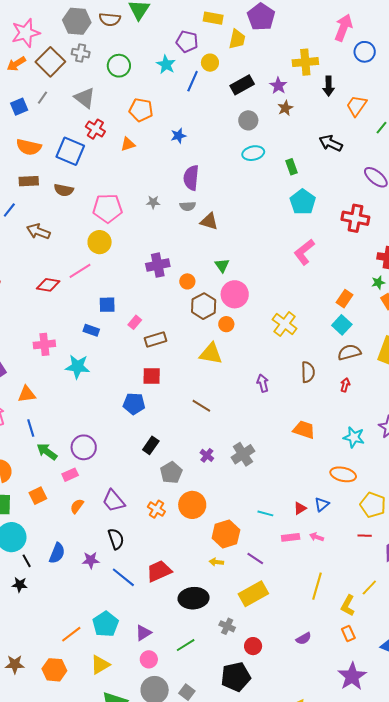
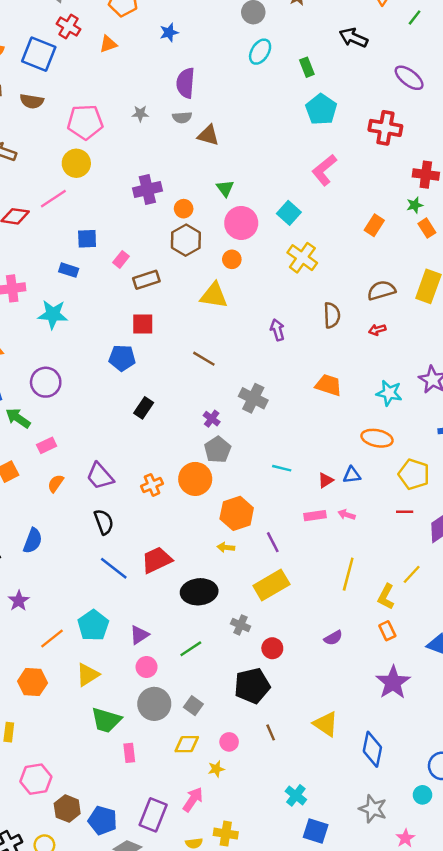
cyan ellipse: (253, 153) -> (260, 52), turned -45
brown hexagon: (204, 306) -> (186, 240), moved
cyan square: (342, 325) -> (289, 213), moved
red arrow: (345, 385) -> (377, 330), turned -120
purple circle: (84, 447) -> (46, 382), moved
gray cross: (243, 454) -> (253, 398), moved, turned -30
gray pentagon: (171, 473) -> (218, 450), moved
blue triangle: (322, 504) -> (352, 475), turned 35
orange cross: (156, 509) -> (152, 485), turned 36
cyan line: (265, 513) -> (282, 468), moved
purple line: (255, 559) -> (273, 542), turned 30
purple star: (91, 560) -> (19, 601), moved, turned -30

